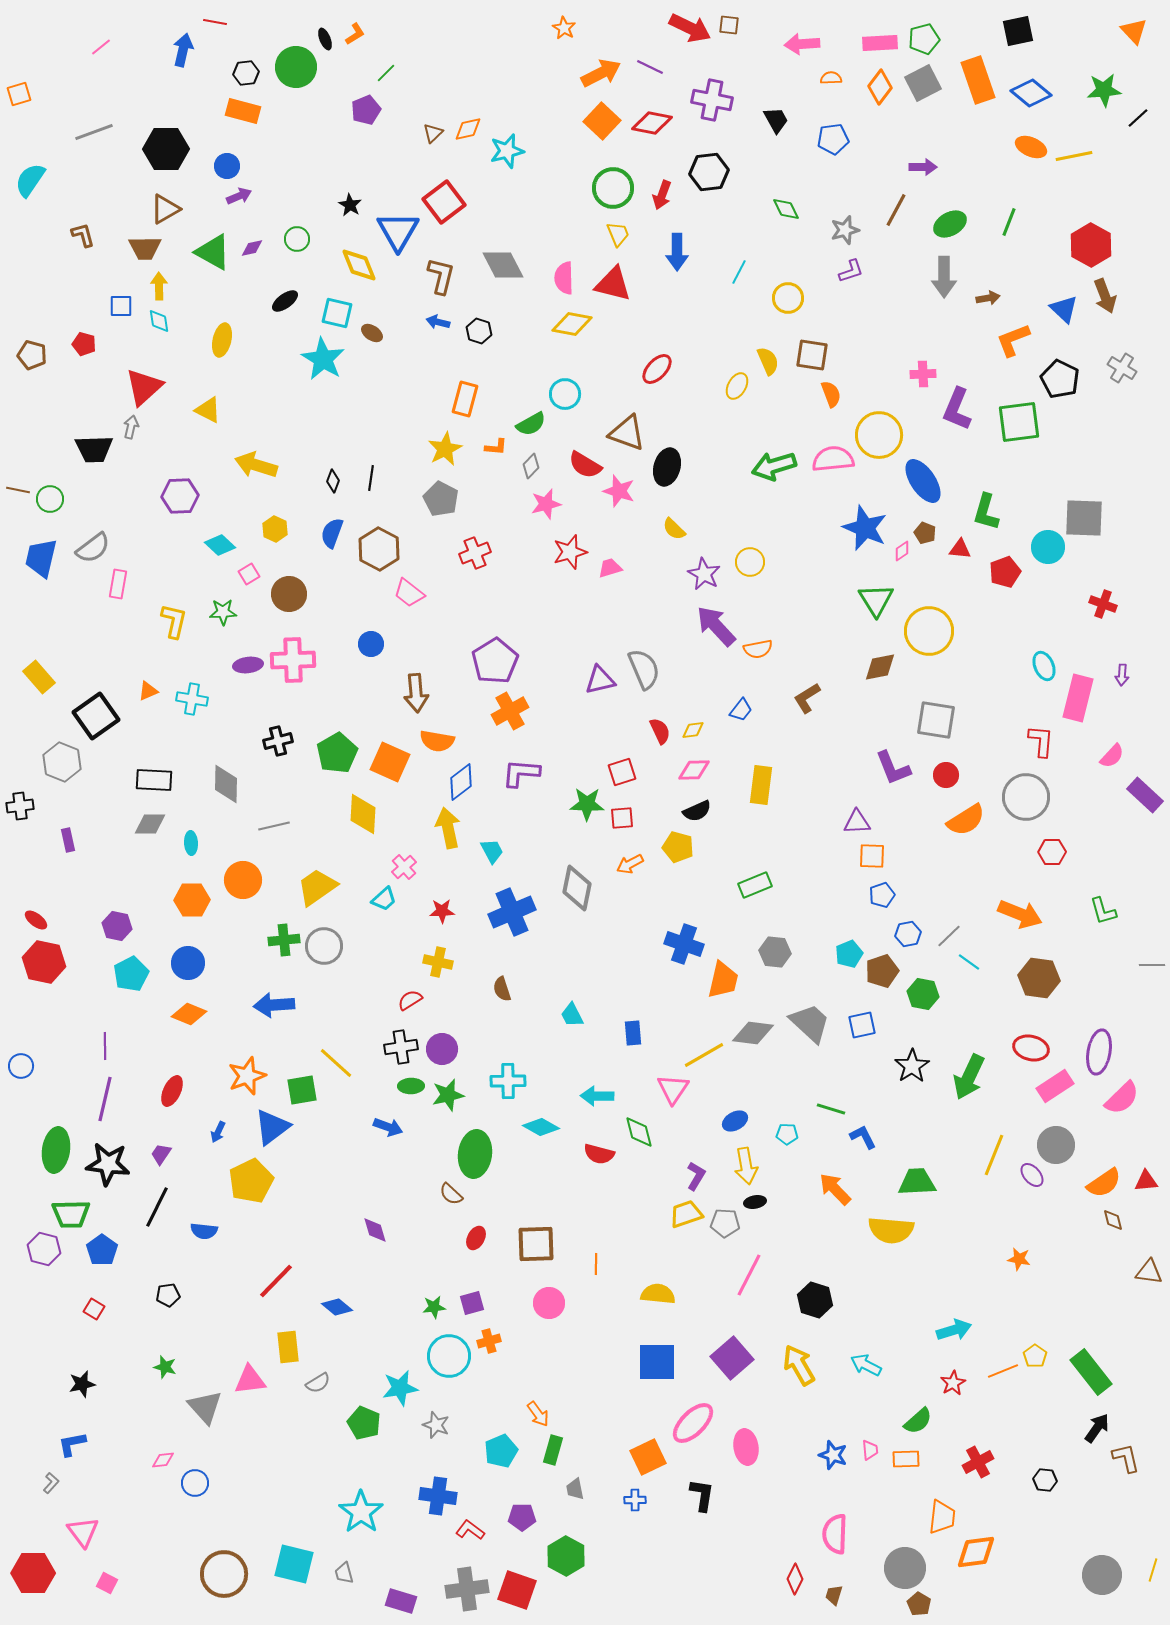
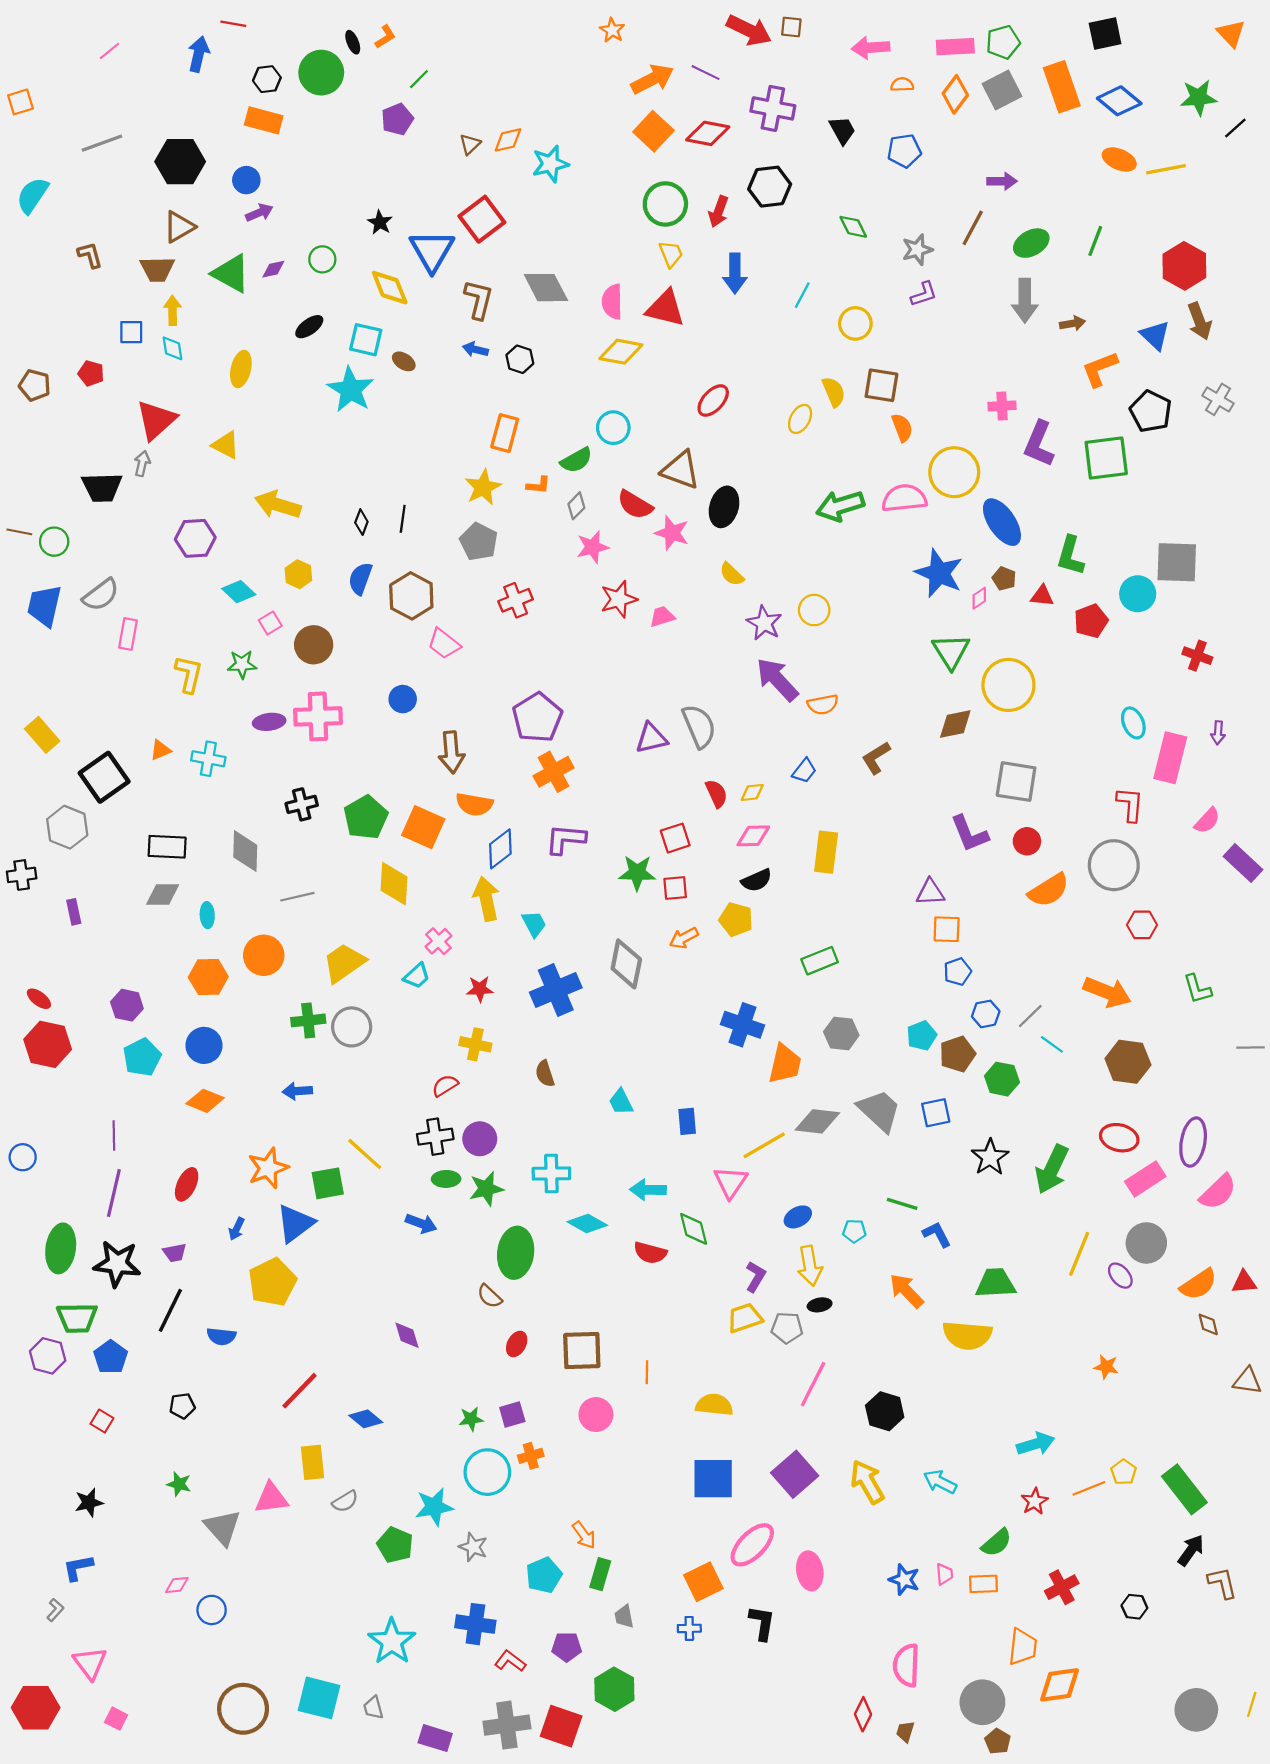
blue arrow: (274, 1005) -> (297, 1091), size x0.7
purple trapezoid: (161, 1154) -> (175, 1253), turned -135

